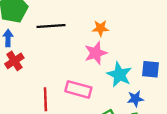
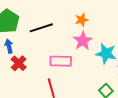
pink rectangle: (78, 89) -> (61, 61), moved

